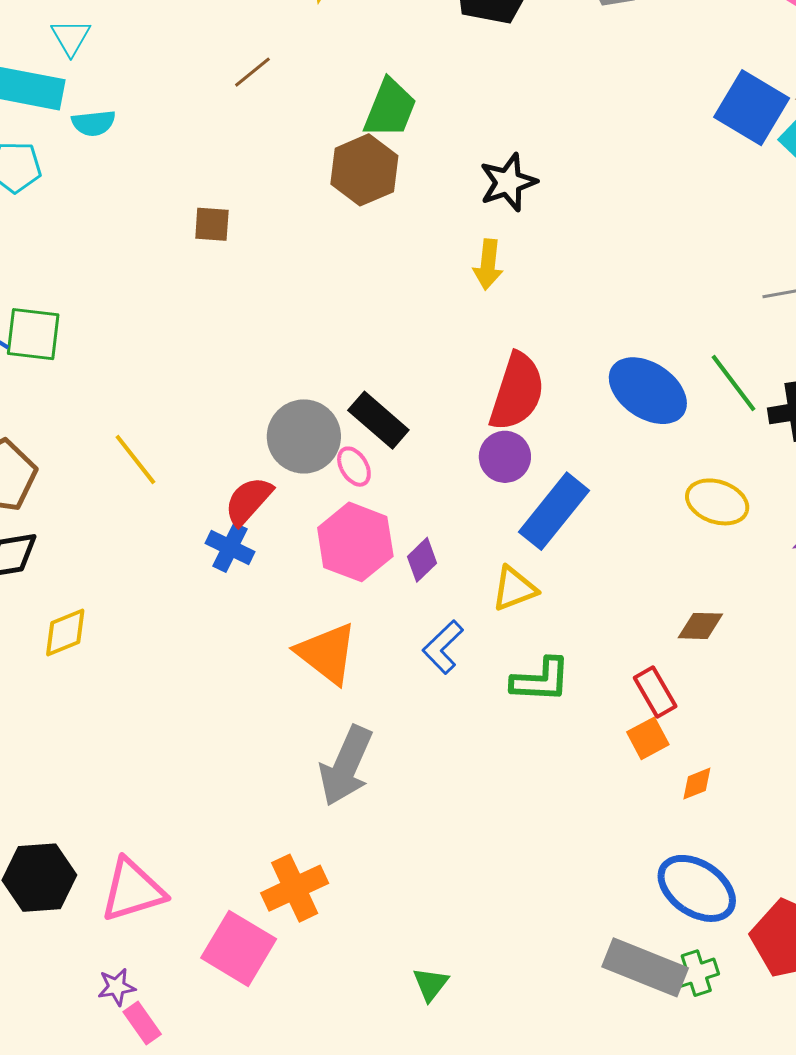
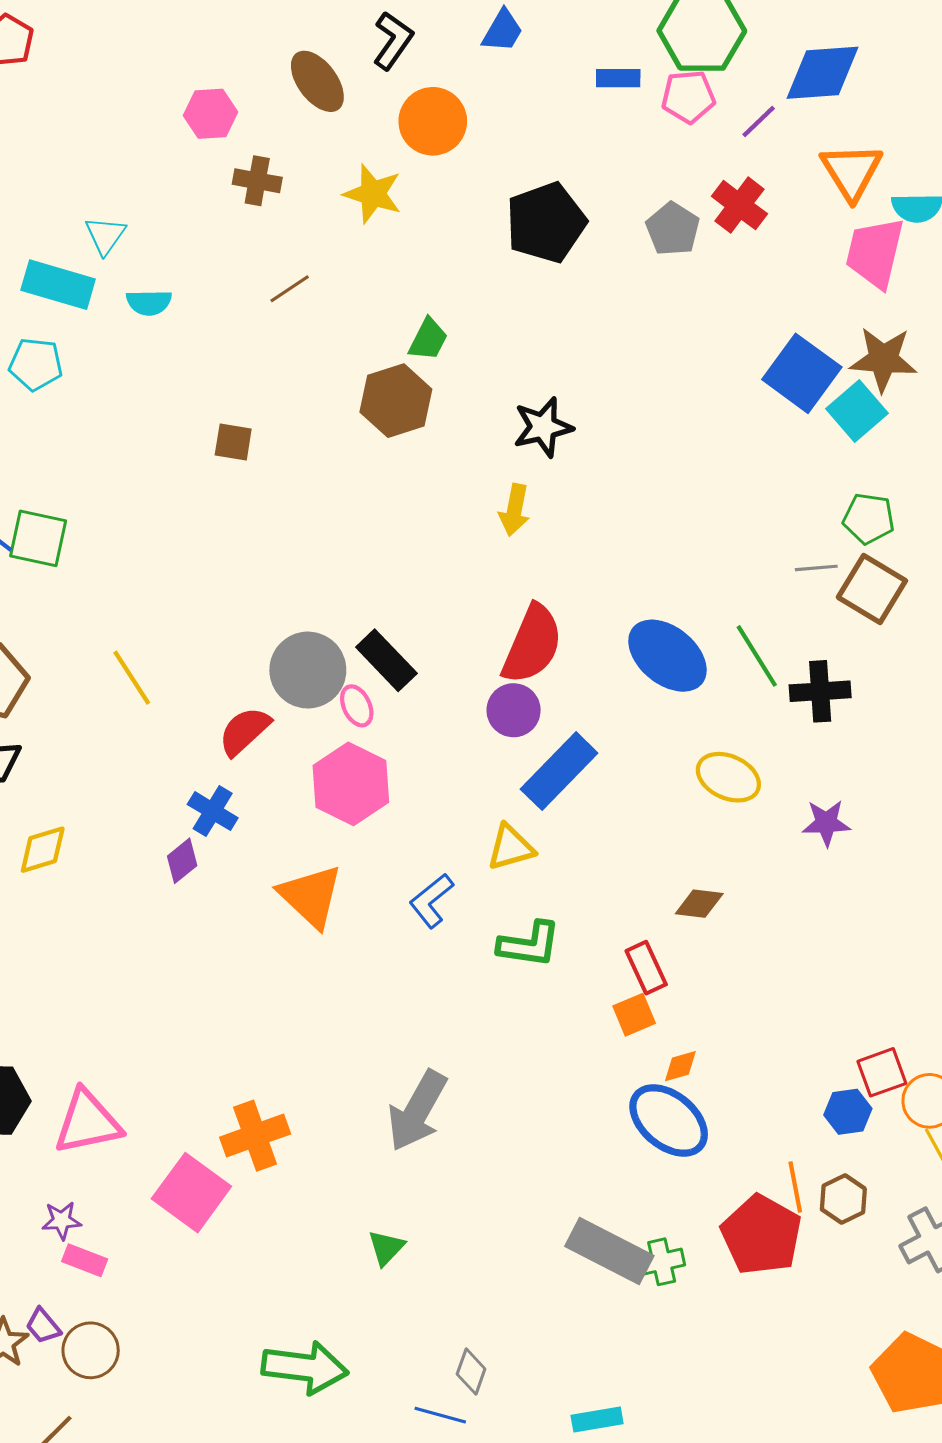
green trapezoid: (390, 108) -> (428, 339), size x0.7
cyan semicircle: (94, 123) -> (149, 302), moved
blue cross: (230, 547) -> (213, 811), moved
purple diamond: (422, 560) -> (182, 861), moved
gray arrow: (346, 766) -> (417, 1111), moved
blue ellipse: (697, 888) -> (669, 1120), moved
pink rectangle: (142, 1023) -> (85, 1260), turned -39

